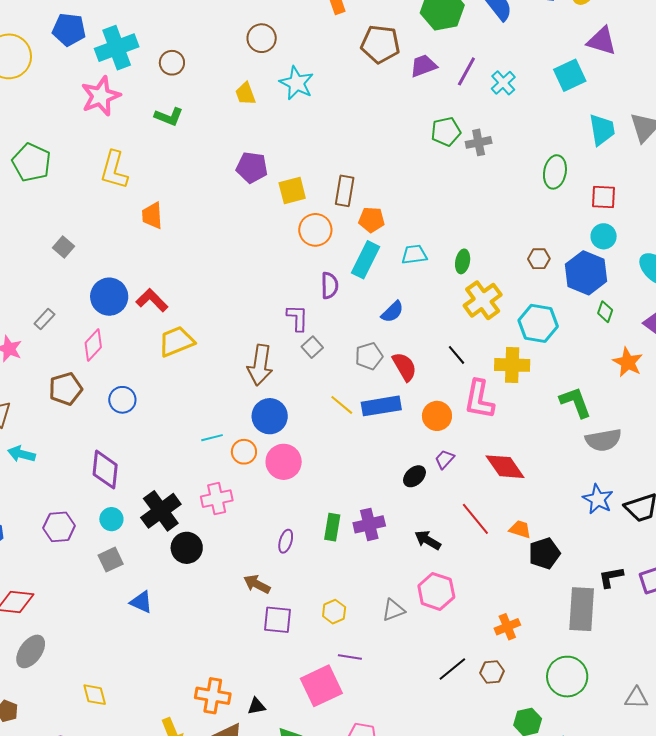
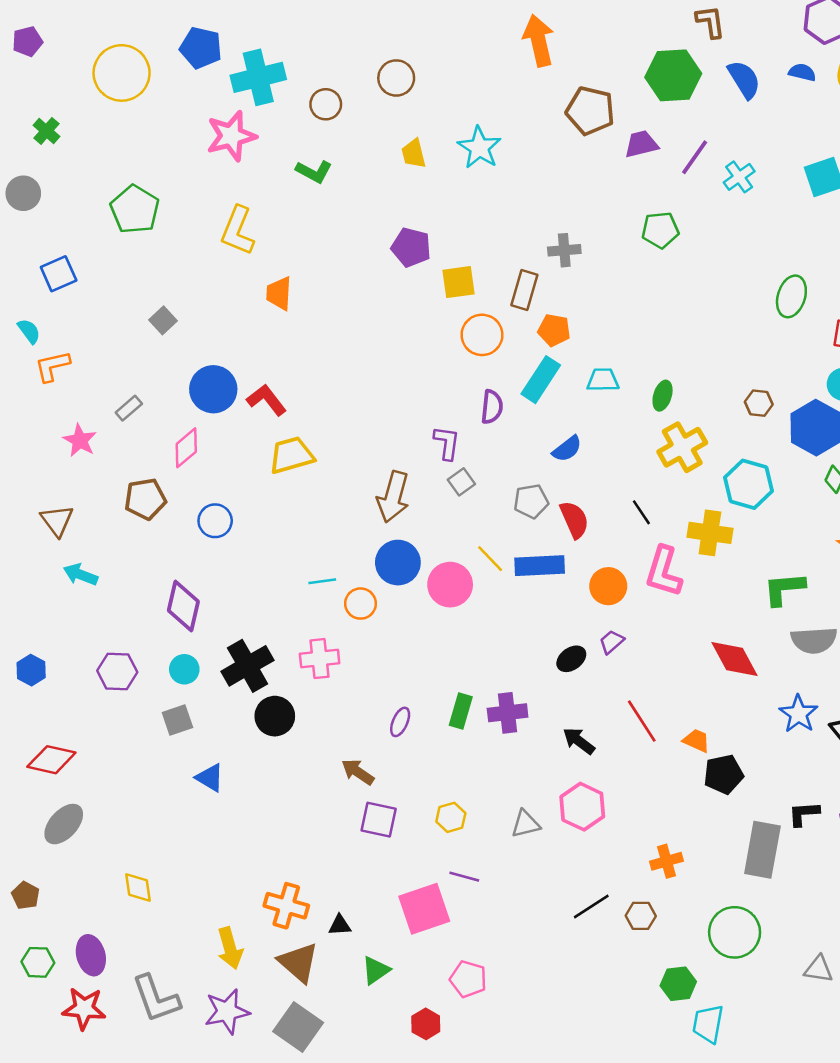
brown circle: (262, 38) -> (396, 78), moved
gray cross: (479, 142) -> (564, 250), moved
green L-shape: (575, 402) -> (784, 589), turned -81
pink circle: (284, 462) -> (450, 585), moved
red diamond: (505, 467) -> (735, 659), moved

